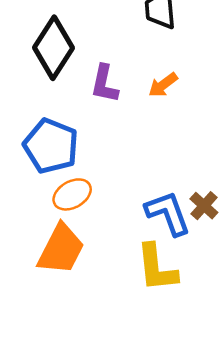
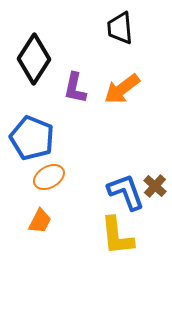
orange arrow: (163, 85) -> (122, 89), size x1.5
orange trapezoid: (61, 249) -> (40, 221), size x0.6

